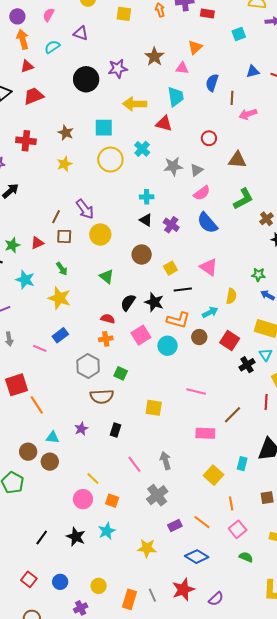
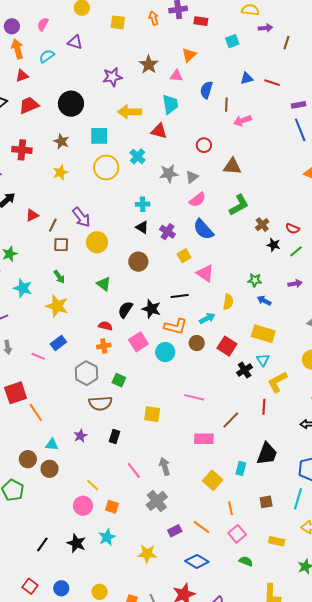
black circle: (86, 79) -> (71, 104), moved
red triangle: (37, 243) -> (32, 215), moved
yellow square: (170, 268) -> (184, 256), moved

